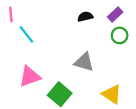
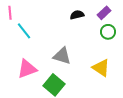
gray triangle: (84, 62) -> (62, 56), moved
yellow triangle: (112, 94) -> (101, 68), moved

